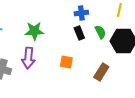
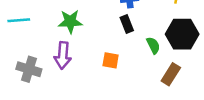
green semicircle: (100, 32) -> (153, 45), moved
brown rectangle: (101, 72) -> (171, 74), moved

